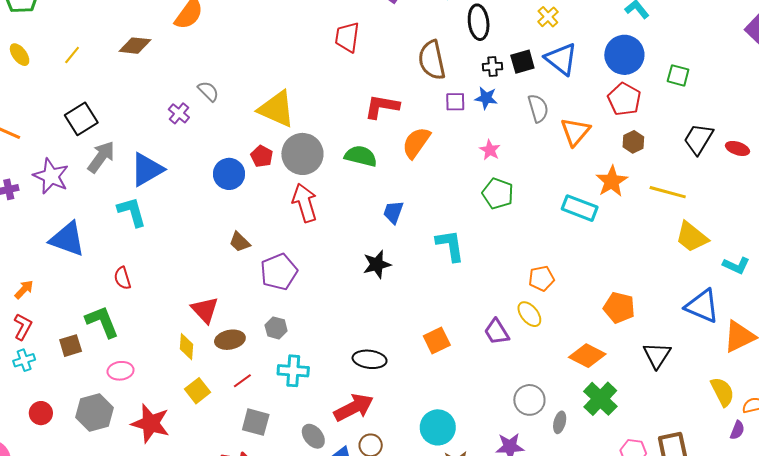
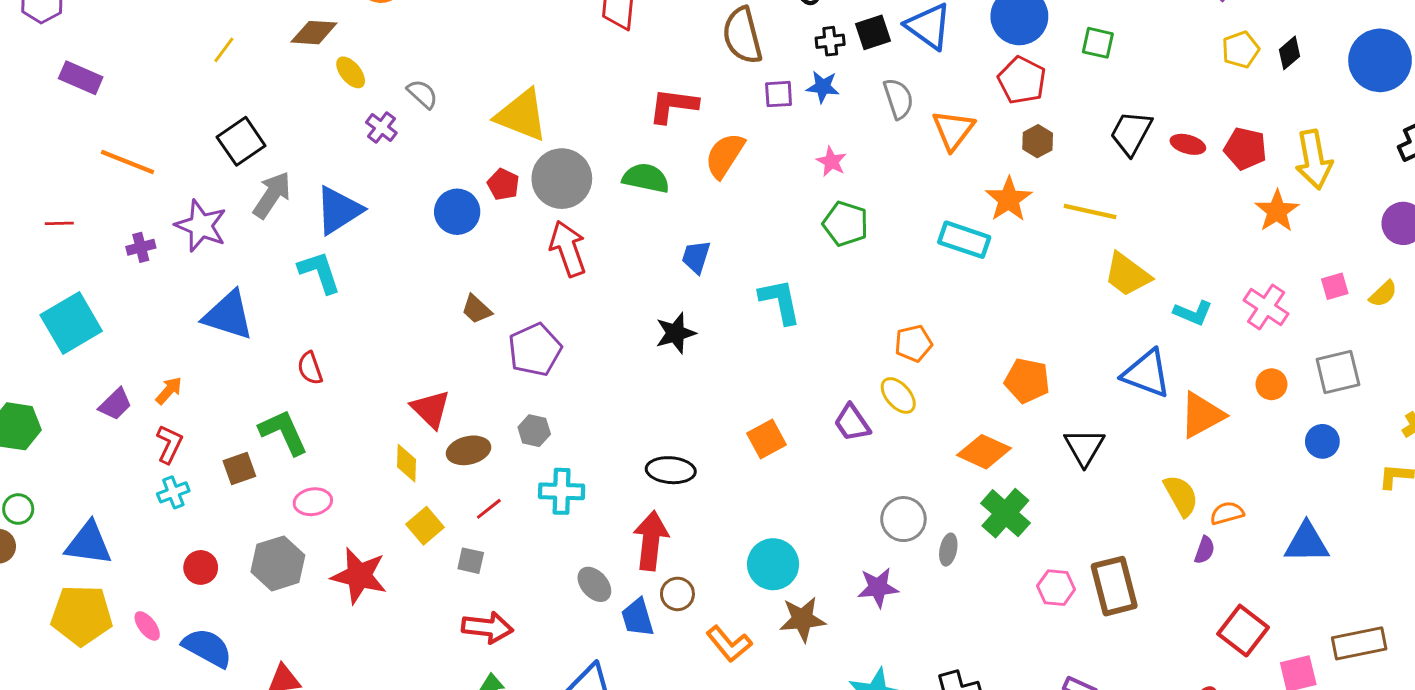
yellow ellipse: (20, 55) -> (351, 72), moved
red arrow: (354, 408) -> (651, 541), turned -54
gray square: (256, 422) -> (471, 561), moved, size x0.7

